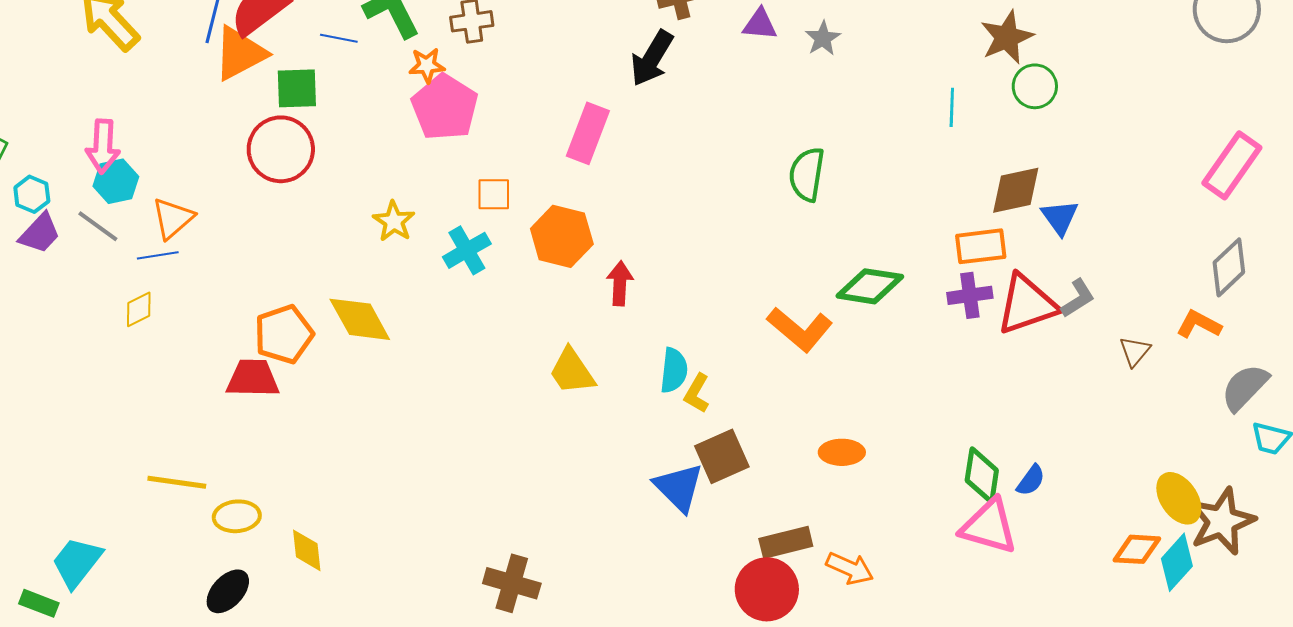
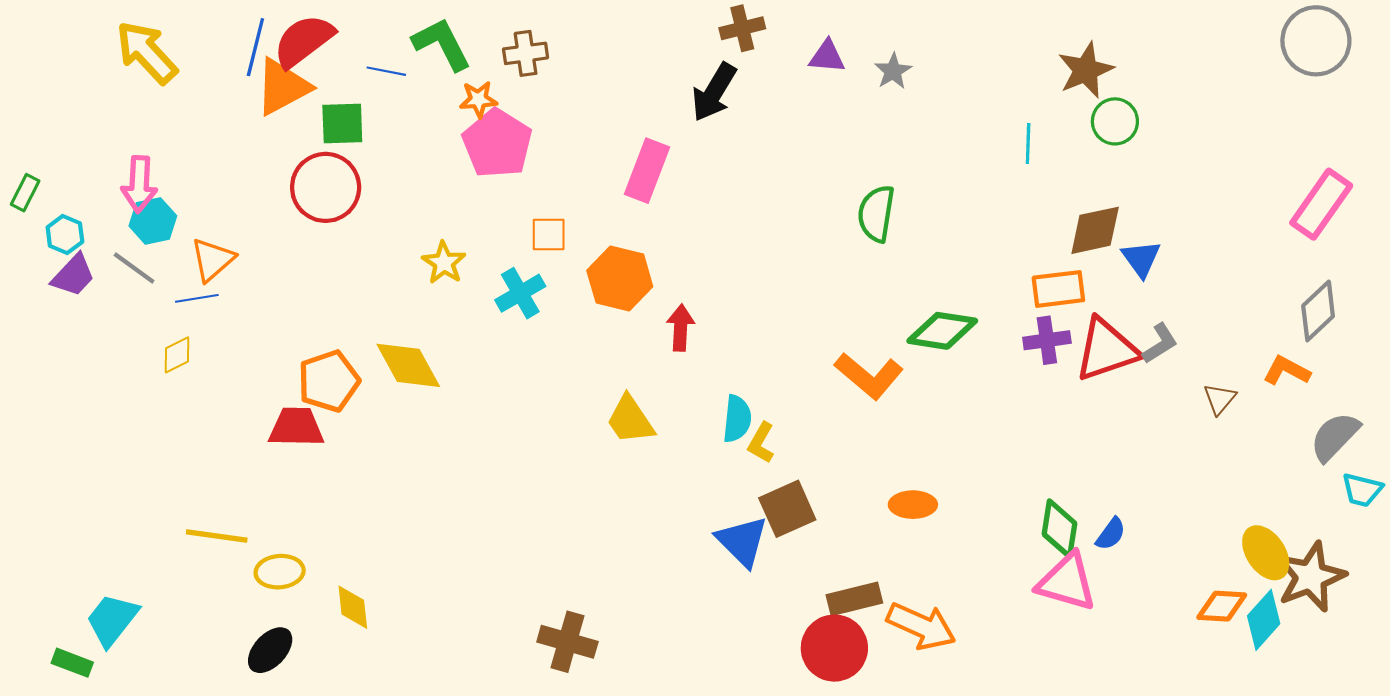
orange arrow: (850, 568) -> (921, 626), size x1.4

